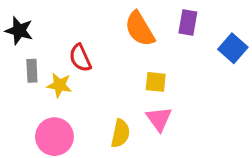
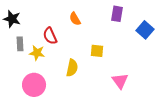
orange semicircle: (140, 29) -> (75, 19), moved, size x0.6
pink triangle: (159, 119) -> (120, 81), moved
yellow semicircle: (120, 133) -> (72, 68), moved

